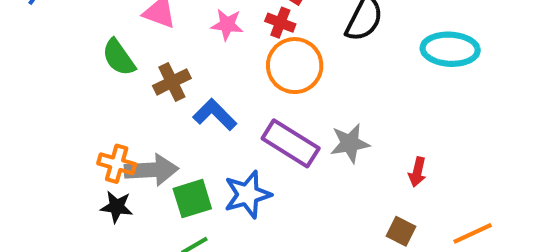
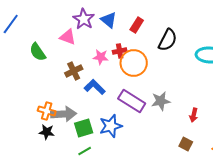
red cross: (280, 23) -> (120, 51), moved, turned -32
pink star: (227, 25) -> (101, 57), moved
green semicircle: (119, 57) -> (38, 52), moved

